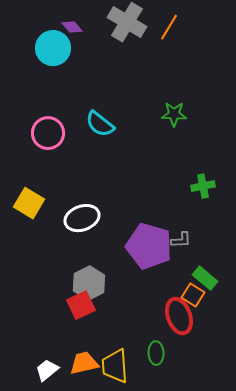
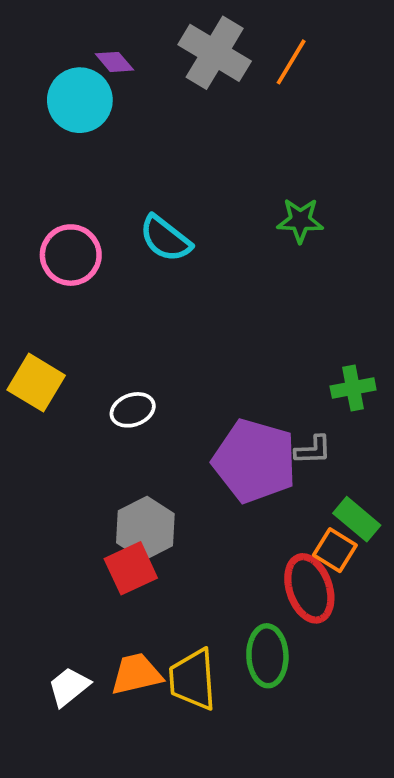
green cross: (203, 186) -> (353, 388), moved
white ellipse: (82, 218) -> (133, 410), size x0.7
green ellipse: (156, 353) -> (267, 656), size x1.4

